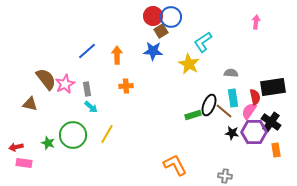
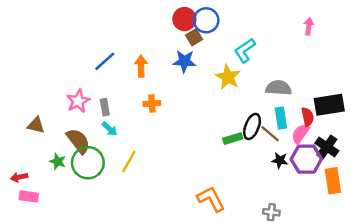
gray semicircle: (231, 73) -> (279, 88), size x1.5
brown semicircle: (46, 79) -> (78, 141), moved
green star: (48, 143) -> (58, 161), moved
orange rectangle: (276, 150) -> (333, 181), size x1.5

